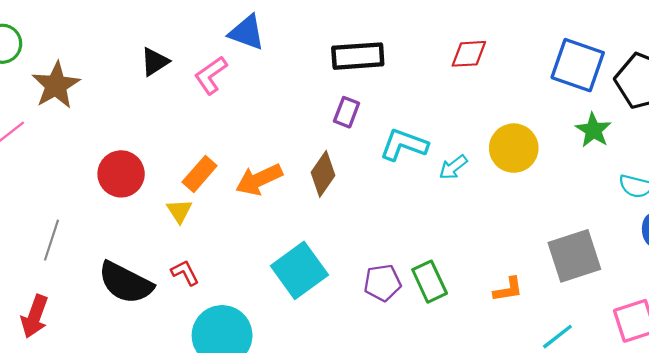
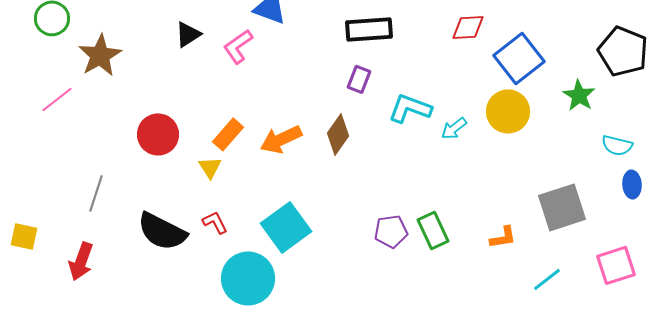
blue square: (578, 65) -> (519, 58), moved, turned 33
cyan square: (299, 270) -> (286, 227), moved

